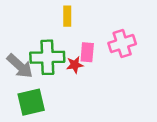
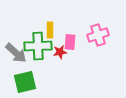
yellow rectangle: (67, 16) -> (50, 30), moved

